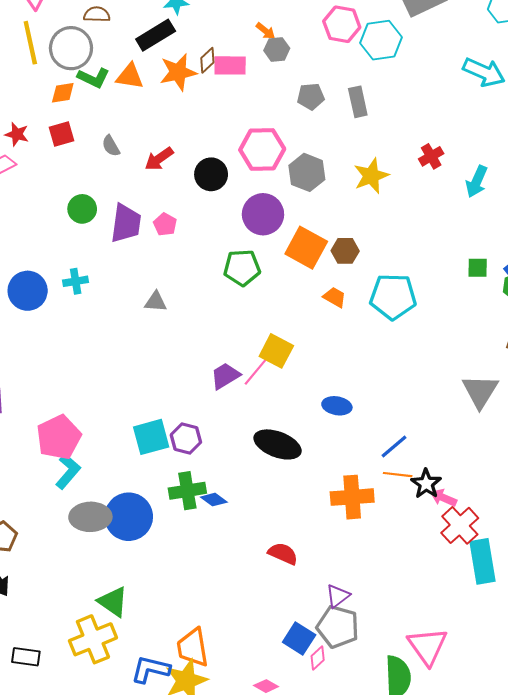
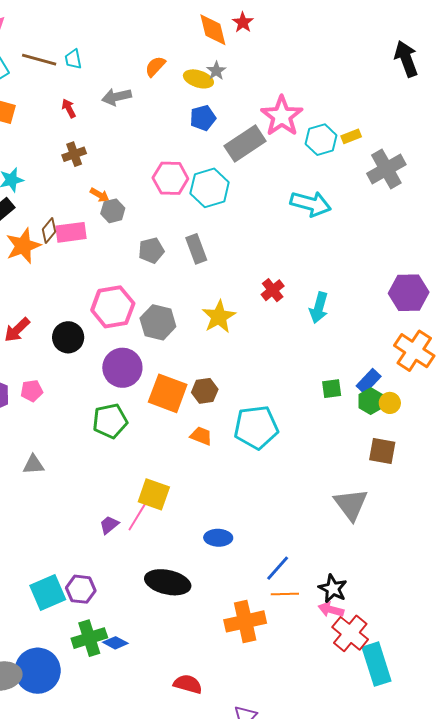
pink pentagon: (165, 224) -> (32, 391), turned -30
purple trapezoid: (225, 376) -> (109, 525), size x0.7
black star: (426, 484) -> (333, 589), moved

